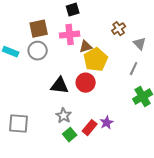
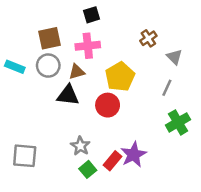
brown triangle: (86, 47) -> (77, 72), moved
black triangle: (60, 86) -> (68, 95), moved
purple star: (107, 123) -> (134, 155), size x1.5

